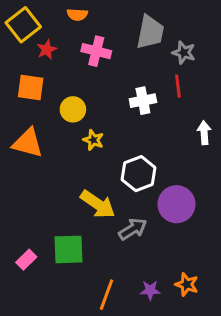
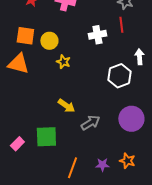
orange square: (31, 88) -> (25, 36), moved
white hexagon: (139, 174) -> (119, 76), moved
yellow arrow: (98, 204) -> (66, 106), size x0.7
purple circle: (176, 204) -> (131, 119), moved

